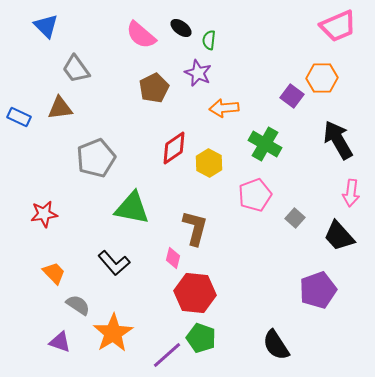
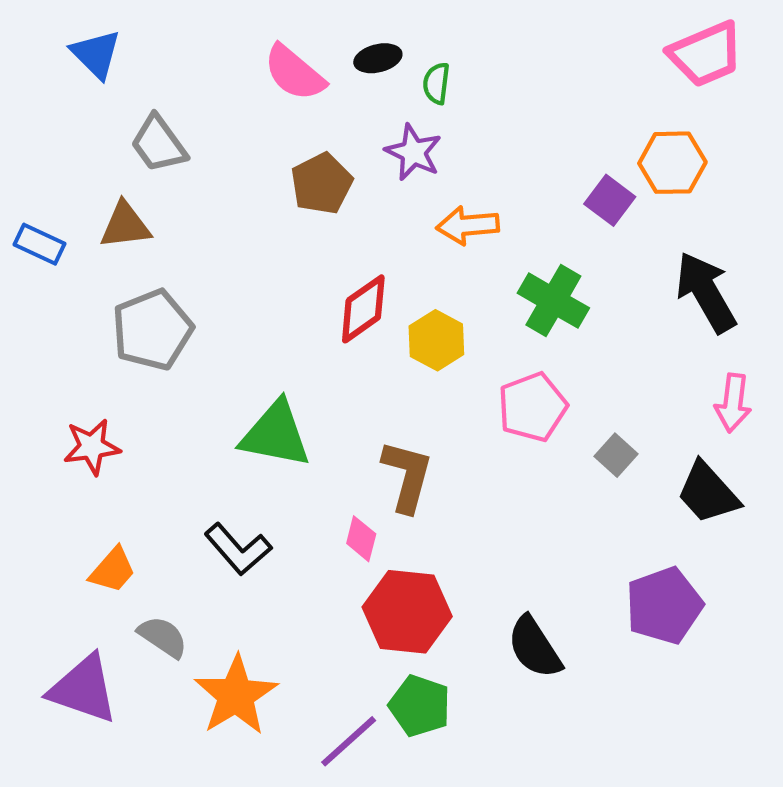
black ellipse: (181, 28) -> (378, 58), turned -50
gray pentagon: (96, 158) -> (152, 330), moved
orange trapezoid: (54, 273) -> (113, 570), turned 85
purple triangle: (60, 342) -> (83, 689), moved, size x1.6
black semicircle: (276, 345) -> (535, 647), moved

